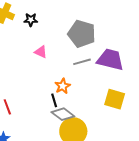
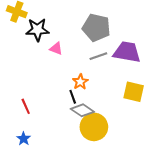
black star: (31, 20) -> (37, 30), moved, size x1.6

